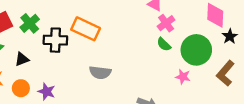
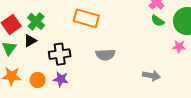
black cross: (55, 40) -> (60, 54), moved
black triangle: (22, 59) -> (30, 41), moved

